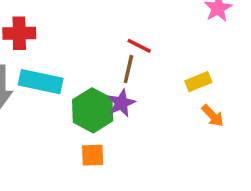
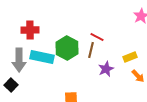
purple star: (121, 103) -> (106, 69), moved
green hexagon: (93, 110) -> (67, 48), moved

